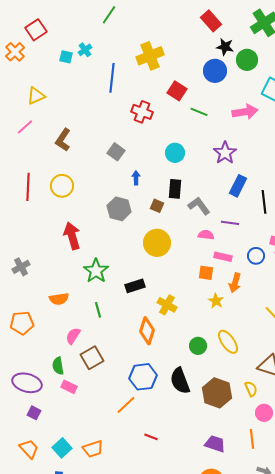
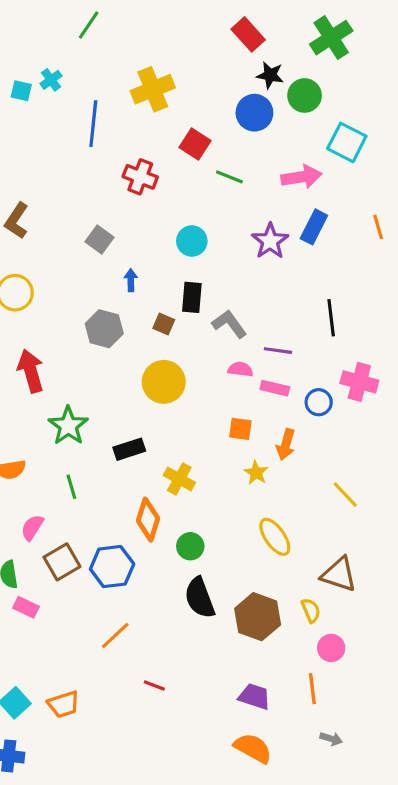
blue rectangle: (238, 186) -> (314, 227), moved
pink rectangle: (223, 257) -> (275, 388), moved
green circle: (198, 346) -> (190, 546), moved
blue hexagon: (143, 377) -> (112, 567), moved

